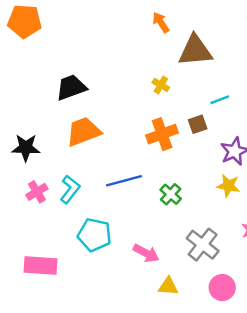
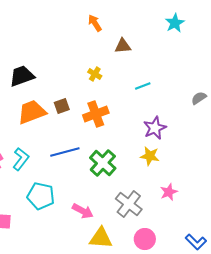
brown triangle: (195, 51) -> (123, 46), size x0.6
brown square: (198, 124) -> (62, 106), moved
green cross: (171, 194) -> (103, 163), size x1.5
yellow triangle: (168, 286) -> (101, 238), size x1.4

